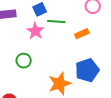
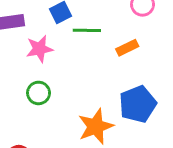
pink star: (35, 31) -> (39, 49), moved, turned 30

